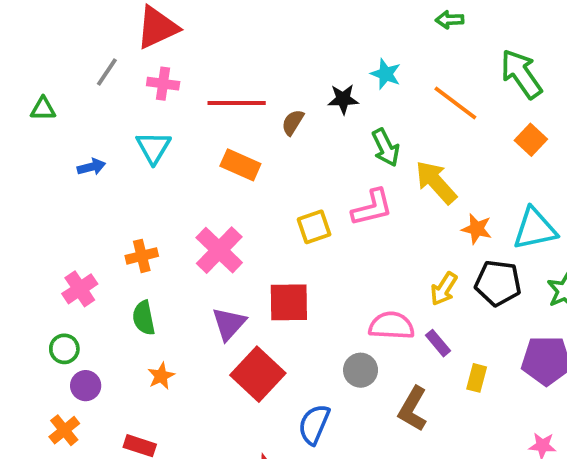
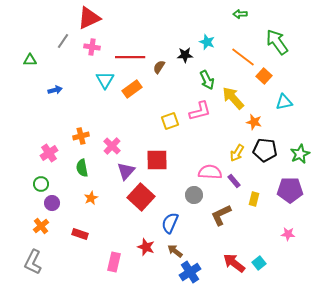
orange square: (531, 140) -> (264, 76), moved
cyan triangle: (153, 148) -> (105, 80), moved
orange rectangle: (240, 165) -> (132, 89), turned -60
cyan triangle: (535, 229) -> (284, 102), moved, size x0.7
pink cross: (219, 250) -> (112, 146), moved, size x0.7
brown L-shape: (413, 409) -> (221, 215), turned 35

